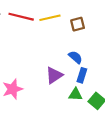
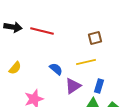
yellow line: (50, 18) -> (86, 62), moved
blue semicircle: (75, 57) -> (56, 69), moved

